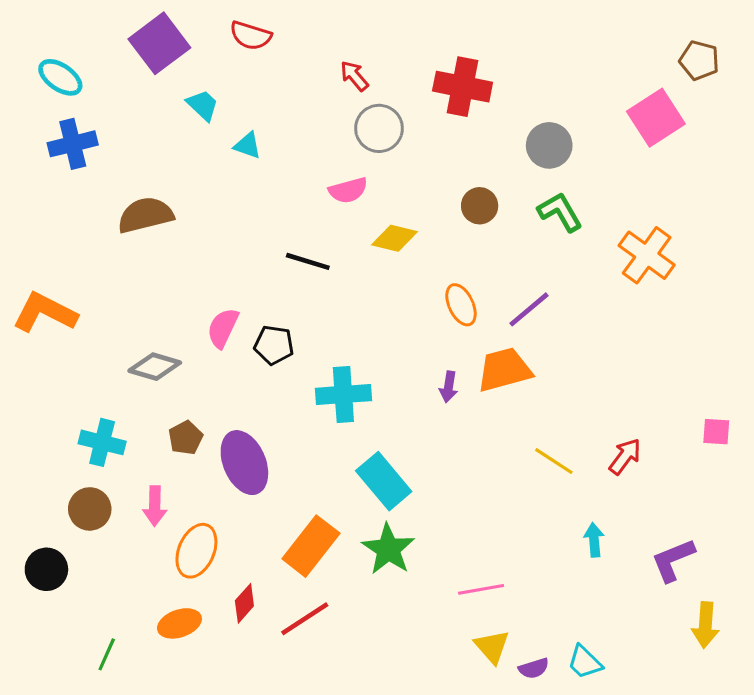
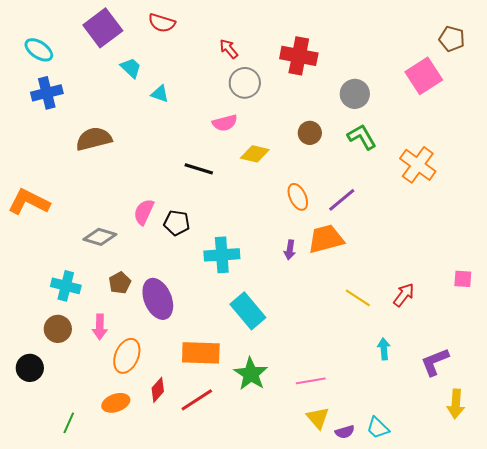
orange rectangle: (311, 546) -> (201, 353), turned 54
green star: (388, 549) -> (251, 374), moved

